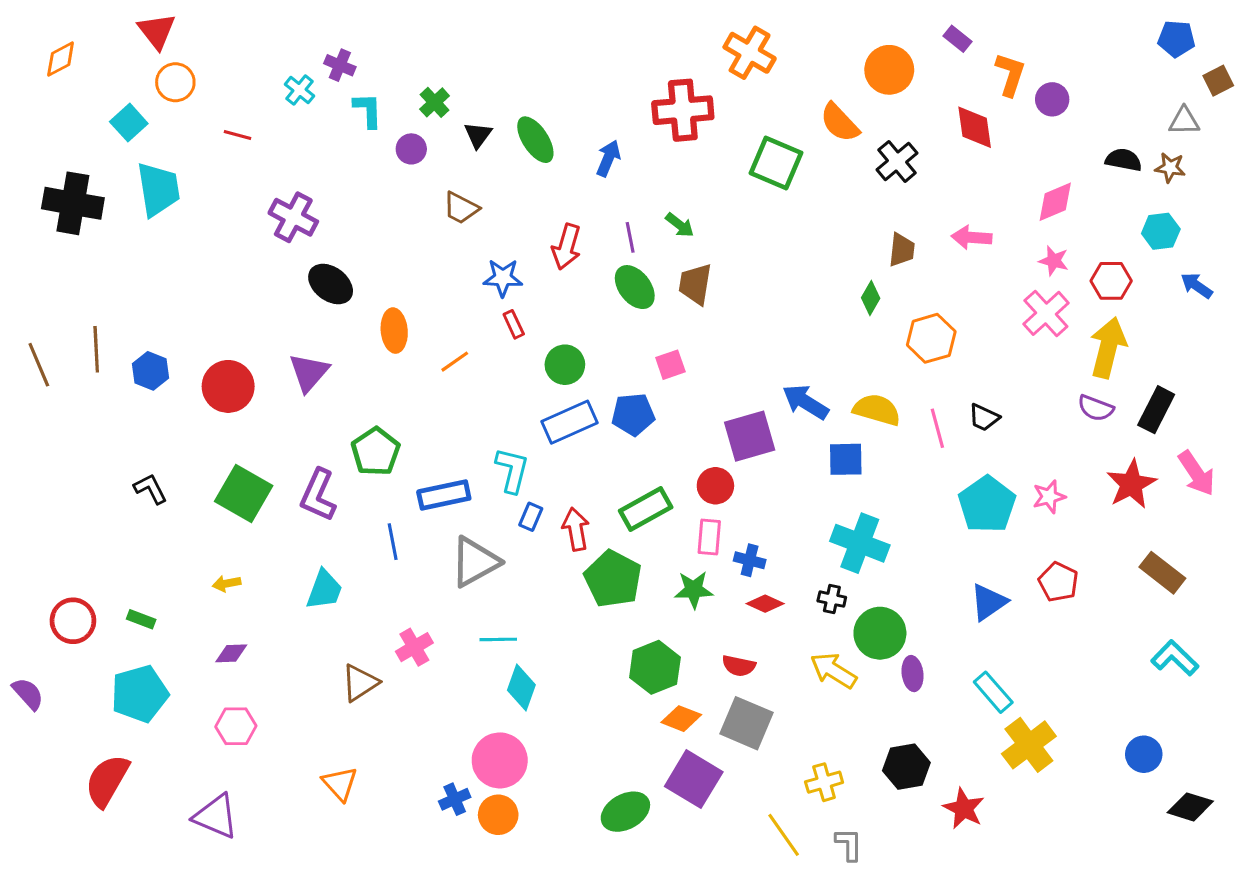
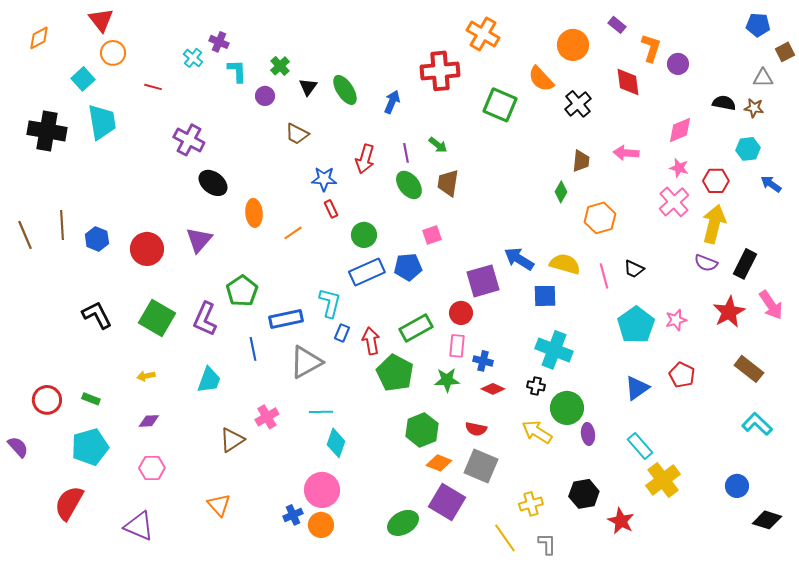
black L-shape: (151, 489) -> (97, 315), size x1.4

